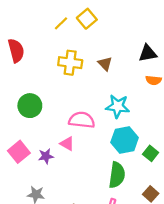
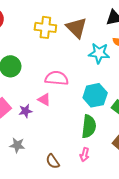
brown triangle: (105, 64) -> (76, 28), size x1.6
cyan star: (118, 106) -> (99, 53), moved

